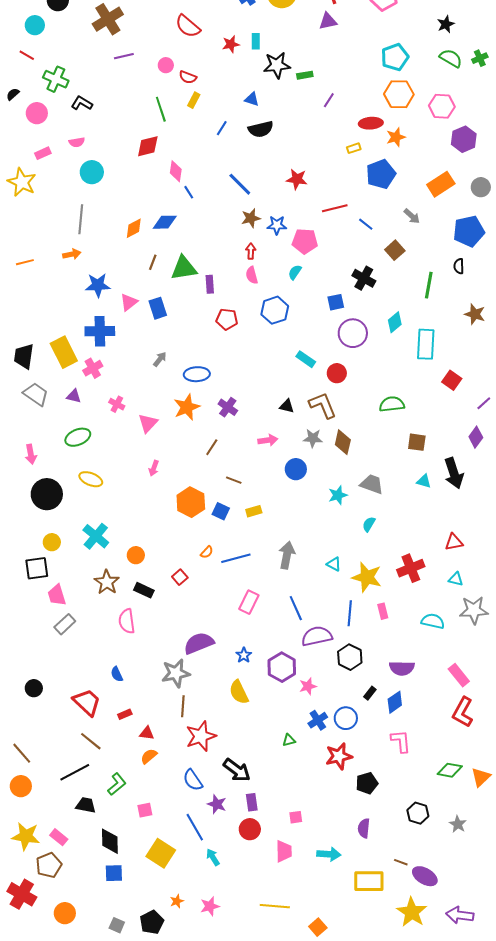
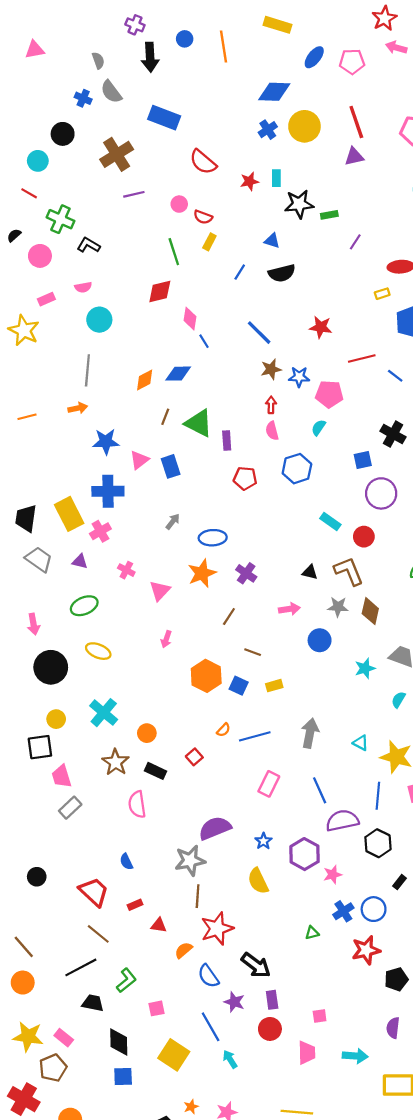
green triangle: (184, 268) -> (199, 423), turned 36
orange semicircle: (149, 756) -> (184, 950), moved

